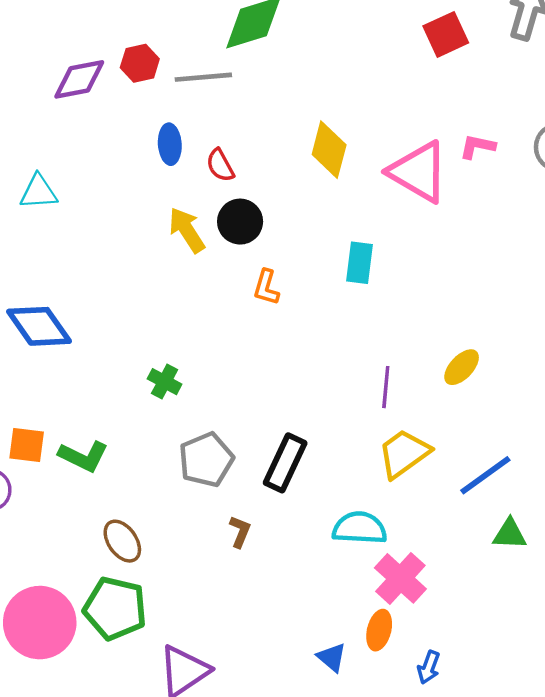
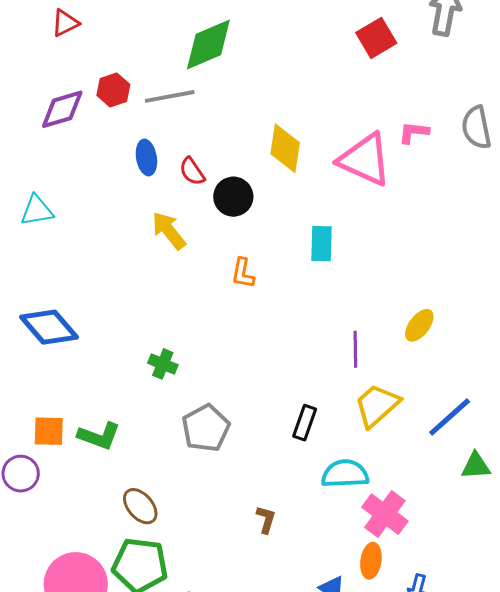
black circle: (240, 222) -> (233, 197), moved
black rectangle: (285, 463) -> (305, 423), moved, size x0.7
brown L-shape: (240, 532) -> (266, 519), moved

